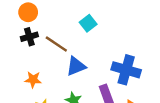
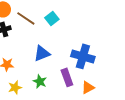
brown line: (56, 44) -> (26, 18), moved

